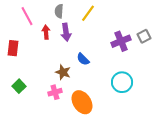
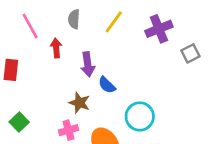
purple arrow: (66, 32) -> (88, 64), moved
purple cross: (121, 41) -> (159, 29), moved
cyan circle: (122, 82) -> (140, 116), moved

